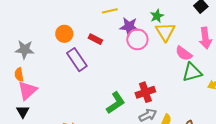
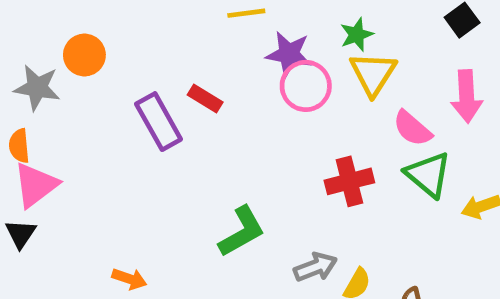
orange circle: (64, 34) -> (84, 55), moved
red rectangle: (95, 39) -> (205, 98), moved
green triangle: (192, 72) -> (428, 175), turned 50
red cross: (145, 92) -> (349, 181), moved

